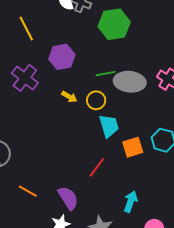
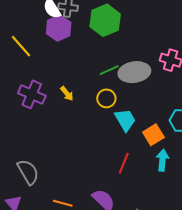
purple hexagon: (62, 57) -> (59, 28), moved
yellow arrow: (69, 97) -> (67, 94), moved, turned 35
cyan arrow: (131, 202) -> (163, 160), moved

